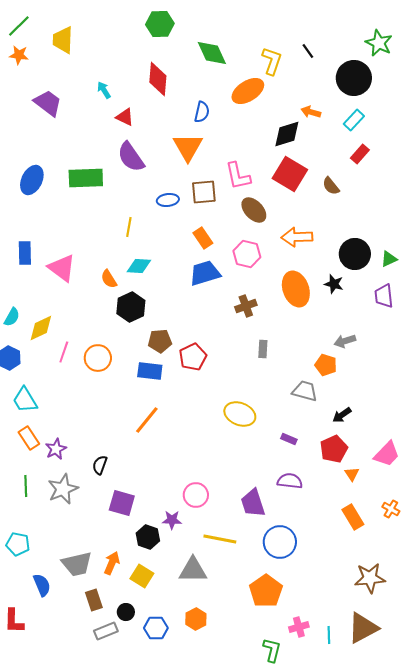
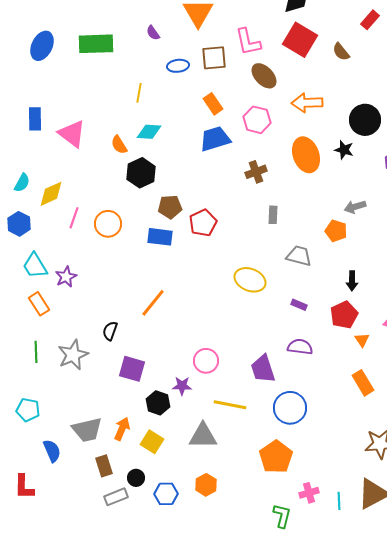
purple semicircle: (131, 157) -> (153, 33), moved, size x0.5
gray trapezoid: (305, 391) -> (299, 256), moved
black arrow: (342, 415) -> (352, 281), turned -54
orange line: (147, 420) -> (153, 303), moved
purple star: (56, 449) -> (66, 277), moved

